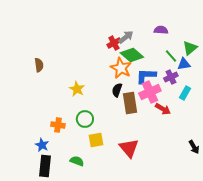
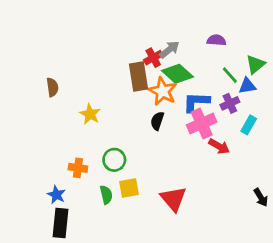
yellow star: (77, 89) -> (90, 114), moved
brown rectangle: (130, 103) -> (138, 76), moved
green semicircle: (77, 161) -> (106, 195), moved, turned 56

